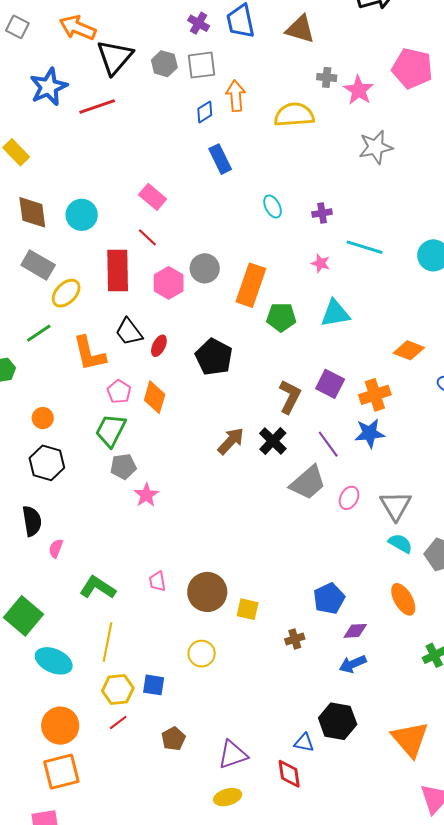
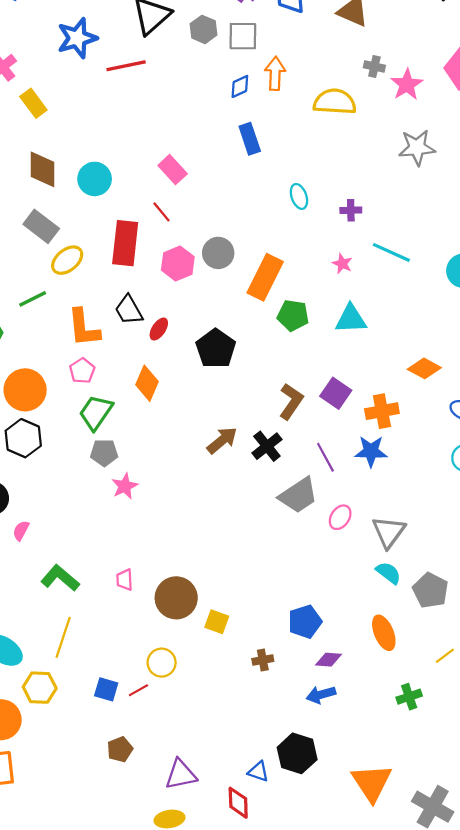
pink pentagon: (119, 392) -> (82, 371), moved
orange circle: (43, 418) -> (25, 390), size x1.8
yellow hexagon: (118, 689) -> (40, 688), moved
red line: (118, 723) -> (138, 690), moved

